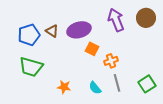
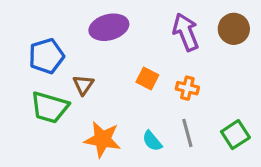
purple ellipse: (79, 30) -> (109, 27), moved
brown triangle: (52, 31) -> (83, 85), moved, turned 32
orange cross: (111, 61) -> (187, 88), moved, turned 32
orange star: (64, 87) -> (102, 139), size x1.6

